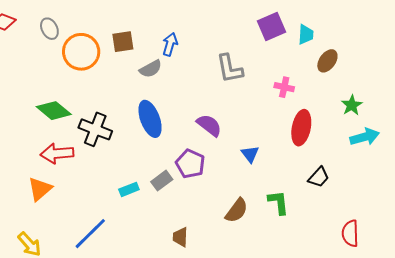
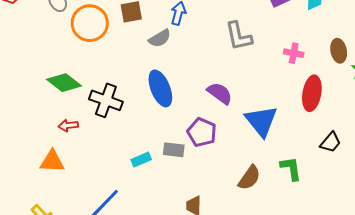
brown ellipse: (327, 61) -> (339, 51), moved, turned -45
red arrow: (57, 153) -> (68, 125), size x0.6
blue triangle: (250, 154) -> (261, 121), size x1.8
gray rectangle: (162, 181) -> (174, 150), turned 45
orange triangle: (40, 189) -> (52, 161), turned 44

